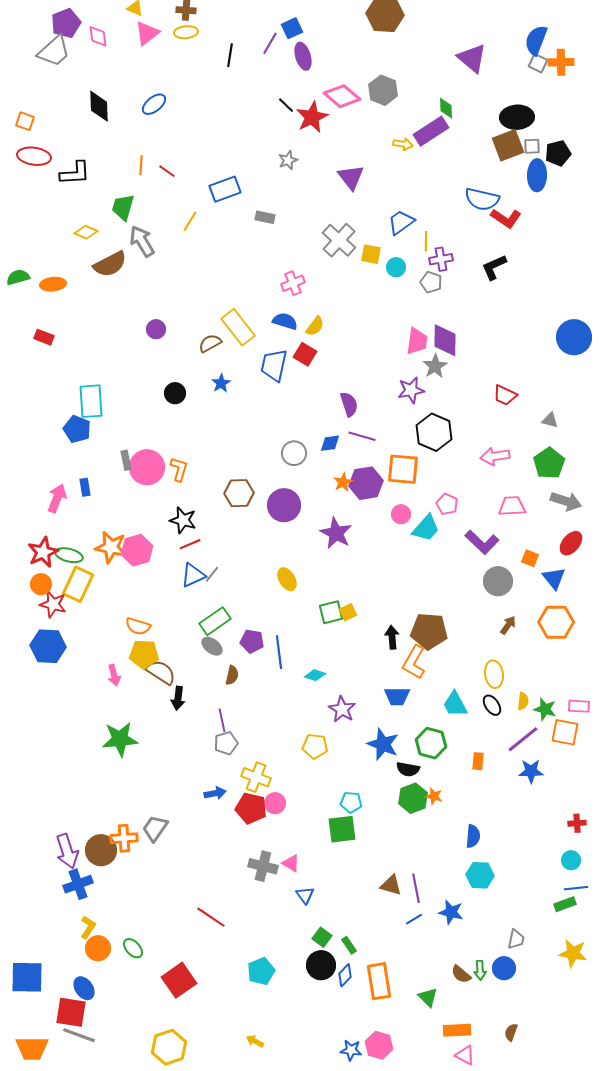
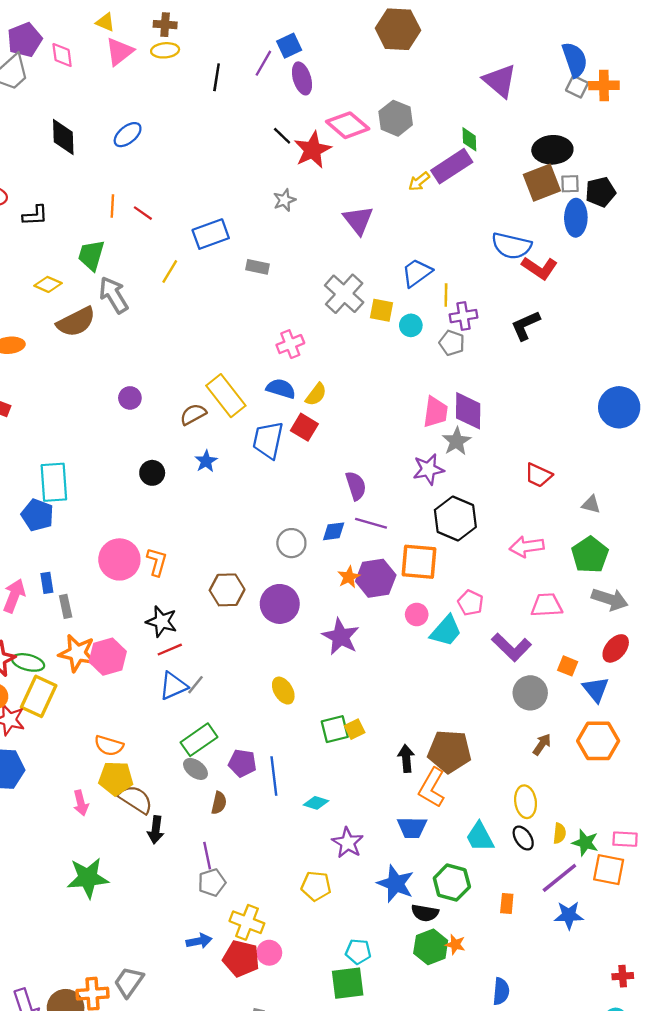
blue semicircle: (536, 40) -> (575, 60), turned 140
yellow arrow: (403, 144) -> (419, 181), turned 132
black L-shape: (75, 173) -> (35, 215), size x0.7
gray rectangle: (126, 460) -> (66, 606), moved

